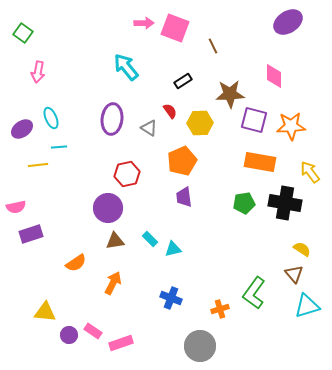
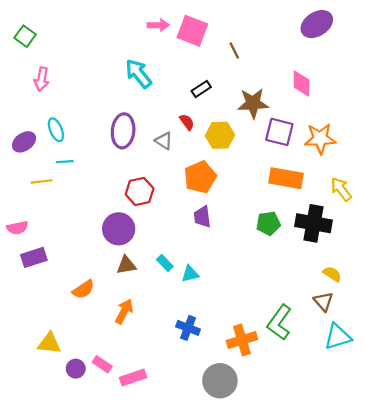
orange cross: (220, 309) -> (242, 340), size x1.5

